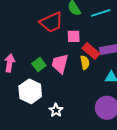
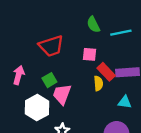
red trapezoid: (51, 22) -> (51, 46), moved
pink trapezoid: (60, 64) -> (62, 94), moved

